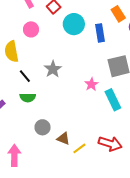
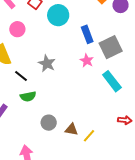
blue rectangle: (100, 33) -> (87, 34), moved
pink star: (91, 84) -> (87, 61), moved
red arrow: (110, 144) -> (125, 120), moved, size x0.6

